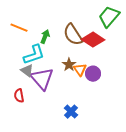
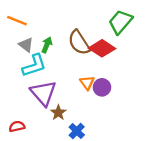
orange line: (19, 28) -> (17, 21), moved
brown star: (69, 65) -> (58, 113), moved
gray triangle: (27, 71) -> (26, 45), moved
red semicircle: (19, 96) -> (17, 126), moved, turned 88

